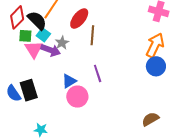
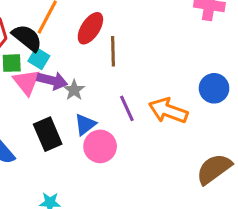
gray star: (62, 43) -> (74, 90), moved
orange arrow: (155, 45) -> (168, 111), moved, turned -90
black rectangle: (29, 90) -> (48, 134), moved
brown semicircle: (150, 119) -> (214, 169), size x1.4

